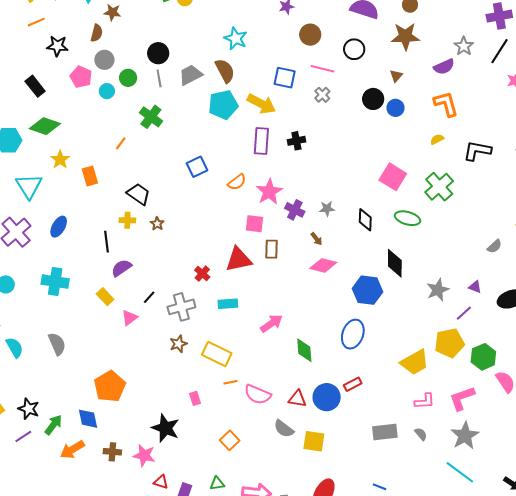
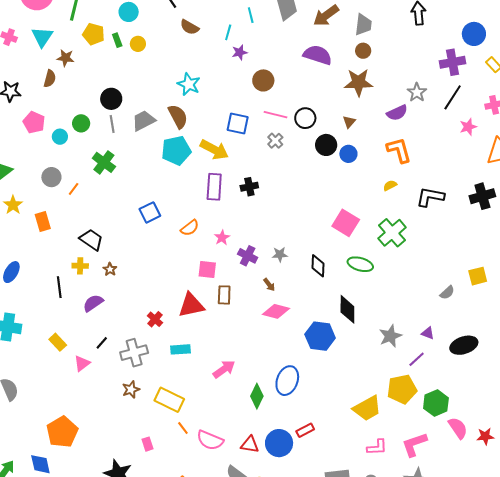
black circle: (354, 49) -> (305, 118), moved
gray circle: (104, 60) -> (51, 177), moved
pink star: (269, 192) -> (222, 238), size x0.6
purple semicircle: (121, 268) -> (93, 303), moved
blue ellipse: (353, 334) -> (287, 381), moved
green diamond: (304, 350) -> (257, 396), turned 30
orange line: (230, 382) -> (183, 428), turned 64

